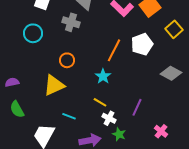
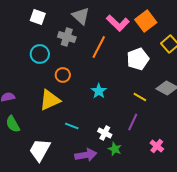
cyan circle: (33, 33) -> (40, 54), moved
orange line: (114, 50) -> (99, 47), moved
yellow line: (100, 102) -> (140, 97), moved
cyan line: (69, 116) -> (72, 126), moved

